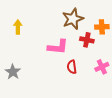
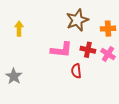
red cross: (87, 40) -> (88, 50), moved
pink cross: (102, 67) -> (108, 54), moved, turned -32

